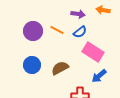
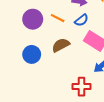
brown semicircle: (60, 68) -> (61, 45), moved

